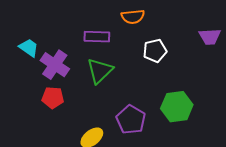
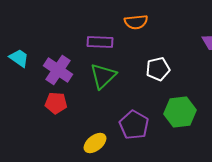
cyan trapezoid: (29, 48) -> (19, 58), moved
white pentagon: (155, 51) -> (158, 69), moved

